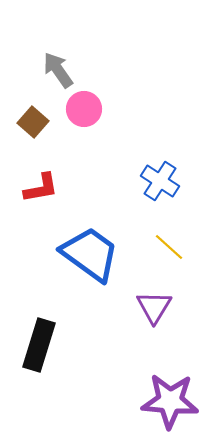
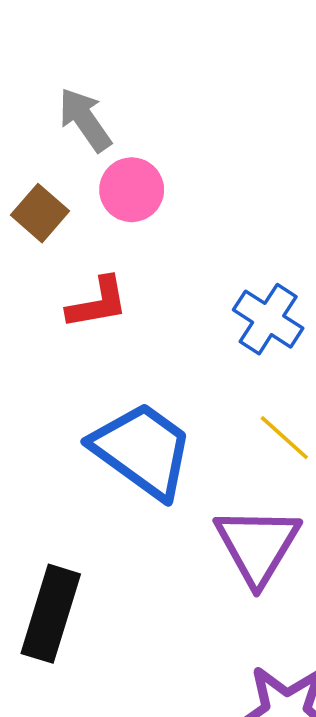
red L-shape: (41, 188) -> (98, 303), moved
purple triangle: (154, 307) -> (257, 545), size x1.4

